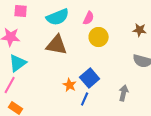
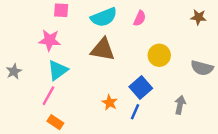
brown star: (140, 30) -> (198, 17), moved
yellow circle: (99, 37) -> (159, 55), moved
orange star: (70, 85) -> (110, 103), moved

